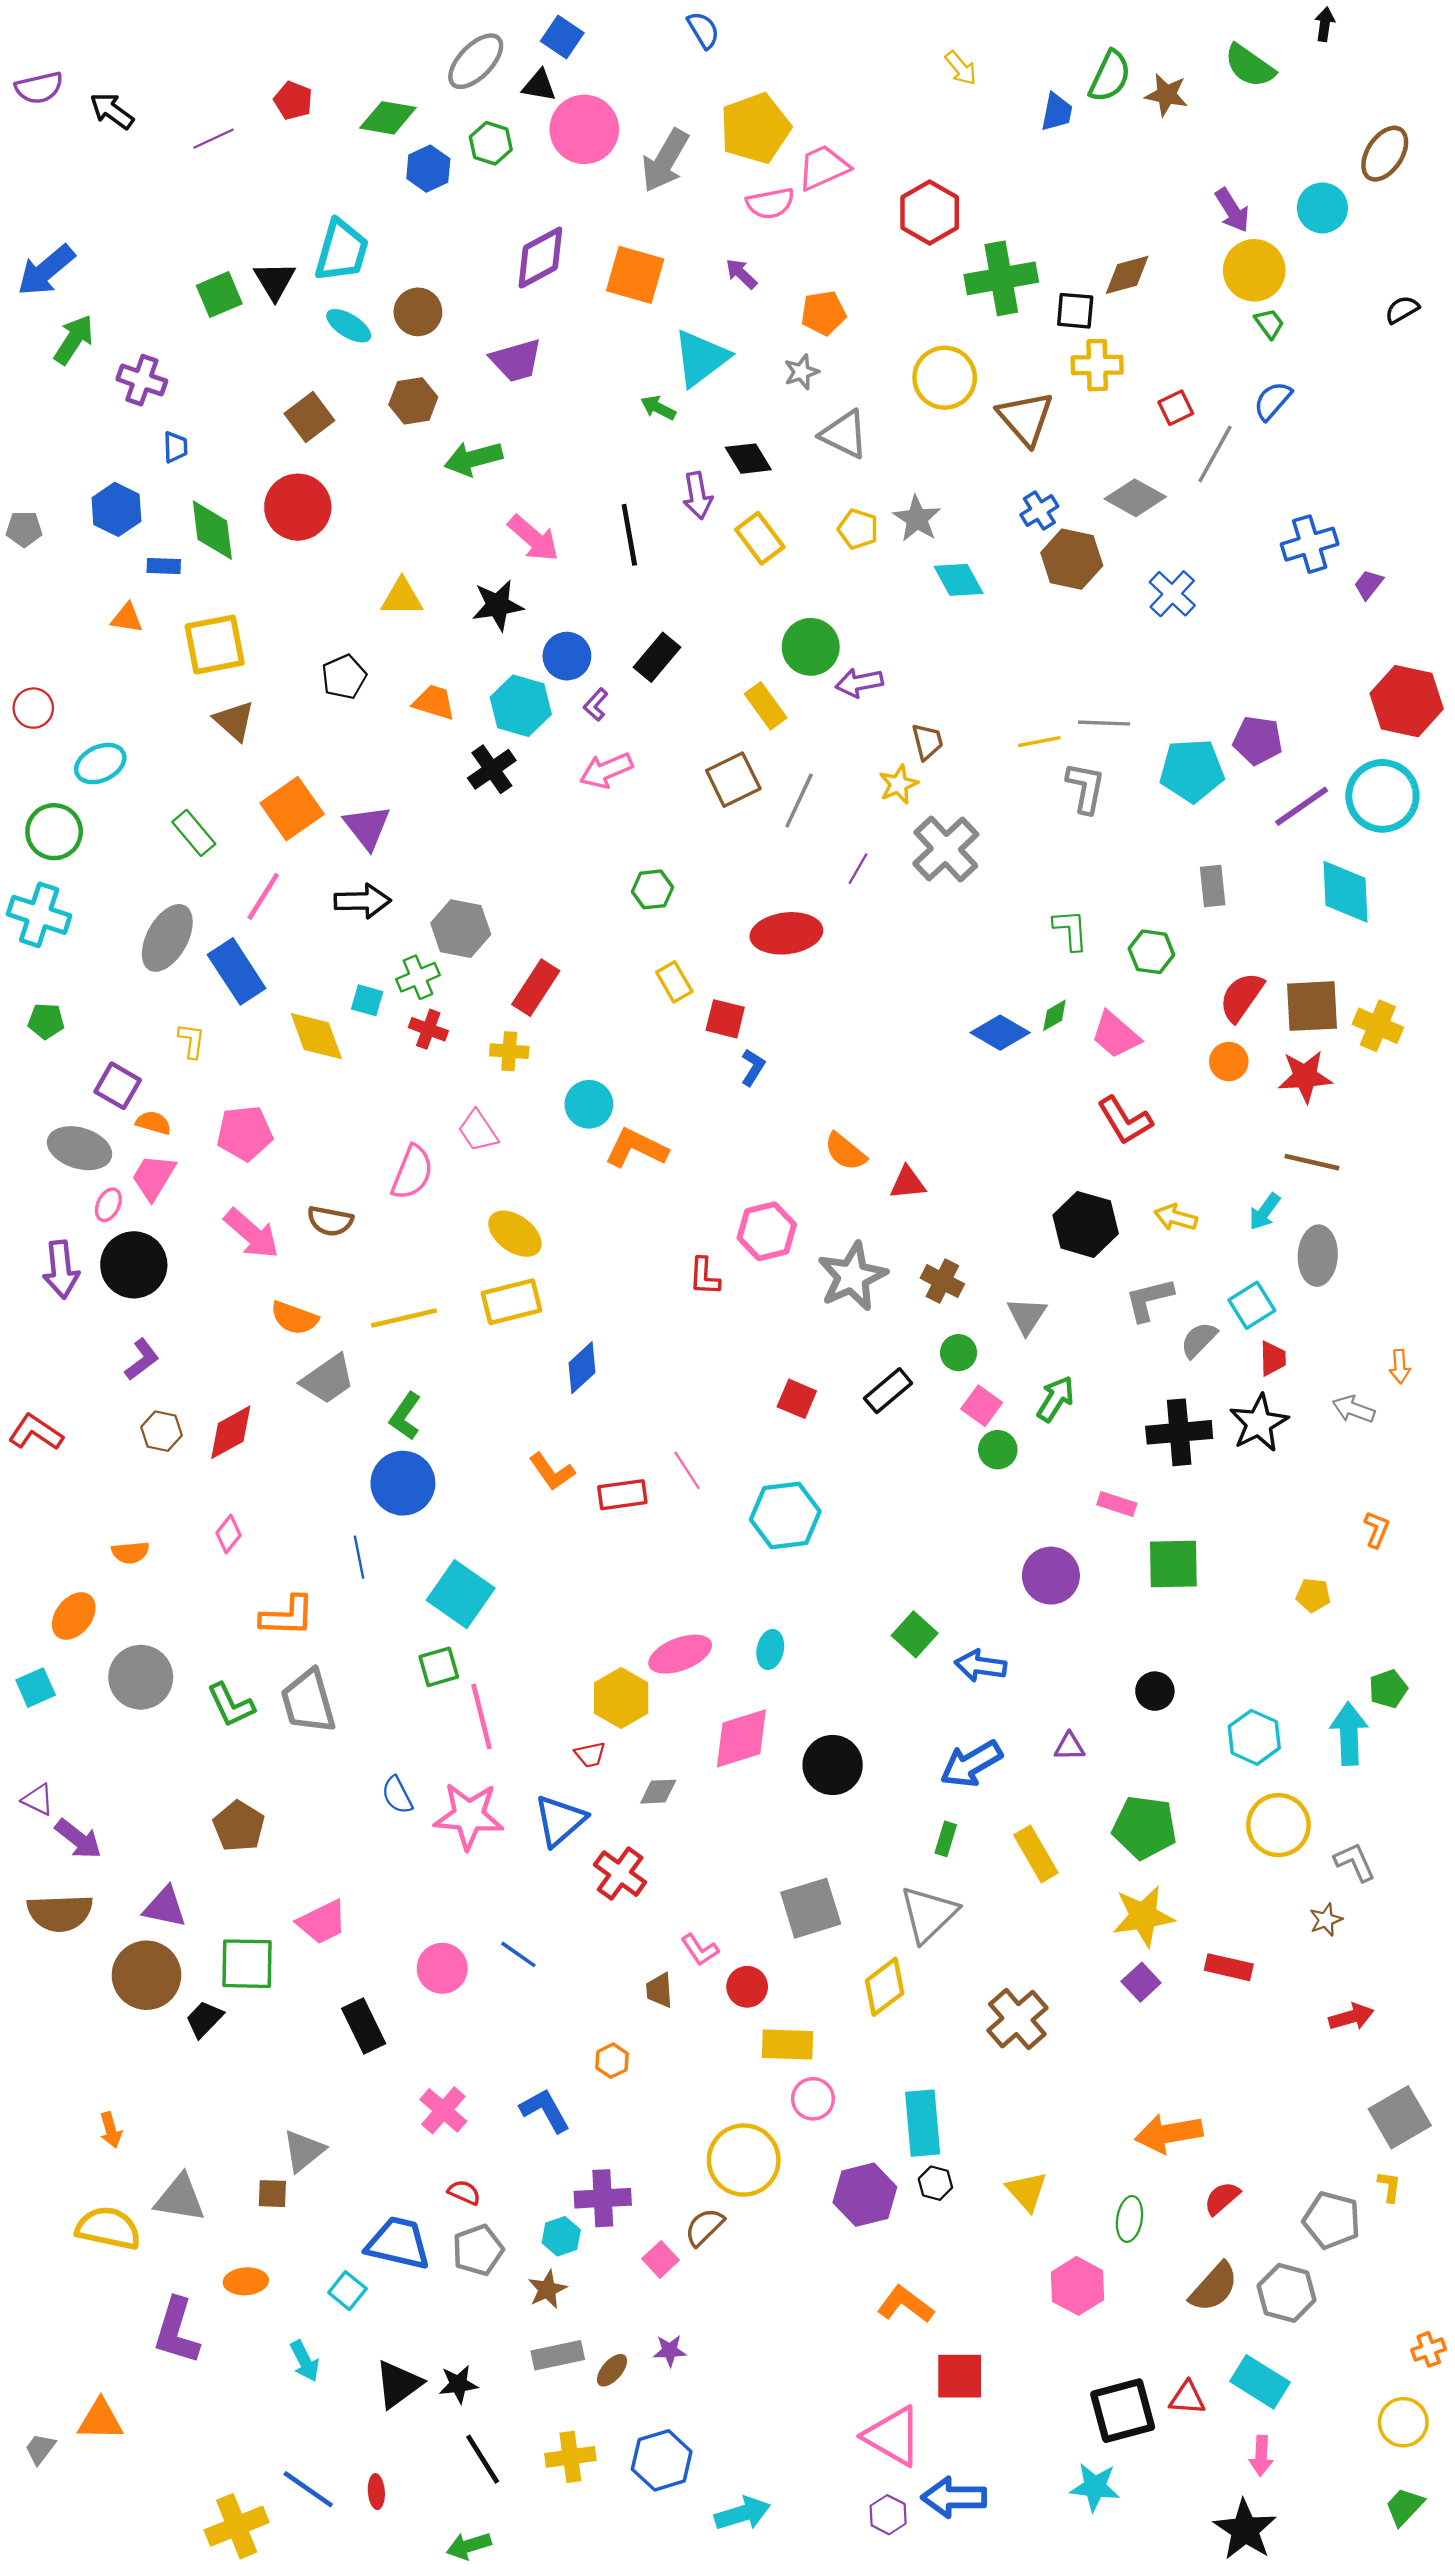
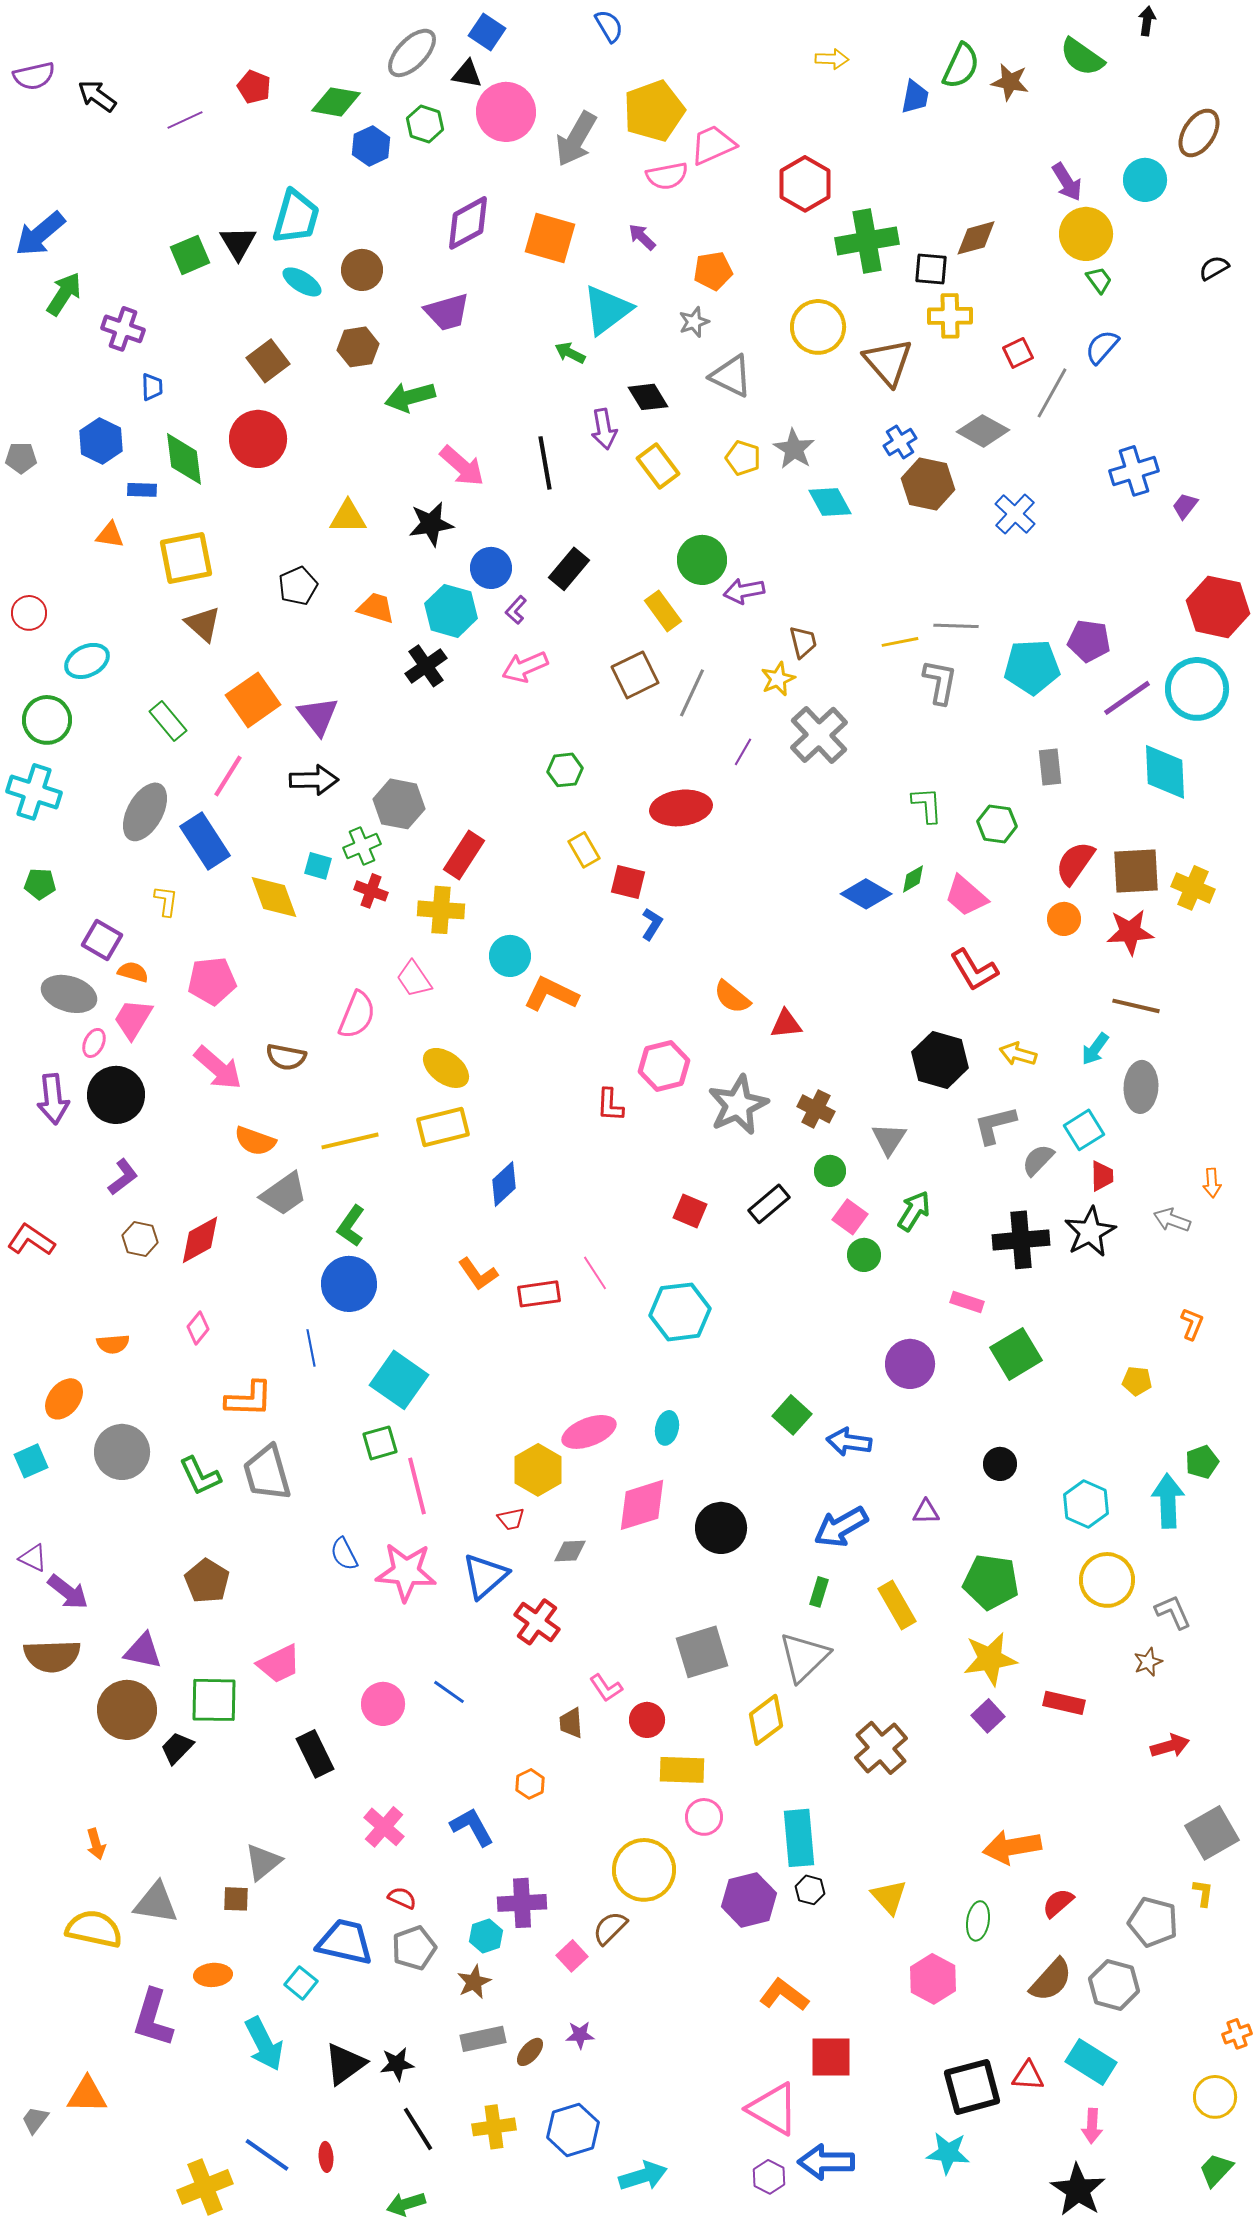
yellow arrow: (961, 68) -> (832, 59), turned -48
yellow cross: (509, 1051) -> (441, 910), size x1.4
green square: (1173, 1564) -> (1016, 1354), turned -30
cyan arrow: (305, 2361) -> (264, 2044), size x1.5

